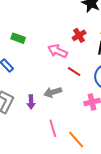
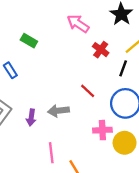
red cross: (79, 35) -> (101, 50), turned -32
pink arrow: (58, 51) -> (78, 24), moved

